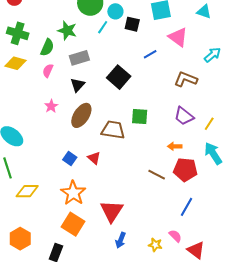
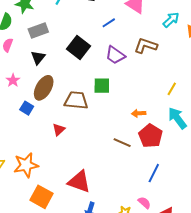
purple trapezoid: (184, 116) -> (115, 55), moved
blue square: (70, 158) -> (27, 108), moved
red triangle: (94, 158) -> (59, 130), turned 40
red pentagon: (185, 170) -> (150, 136), turned 30
orange star: (73, 193) -> (26, 165), moved, turned 30
red triangle: (112, 211) -> (79, 182), turned -40

